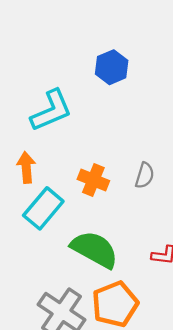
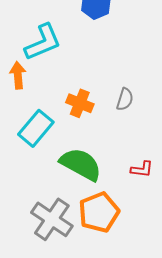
orange arrow: (26, 167) -> (18, 75), moved

